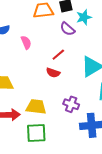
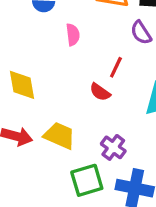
red line: (58, 55) -> (116, 67), turned -40
green square: (36, 133) -> (87, 180), moved, turned -30

